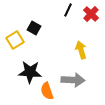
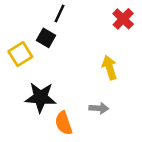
black line: (68, 10) -> (60, 14), moved
gray arrow: (73, 80) -> (99, 108), size x0.6

